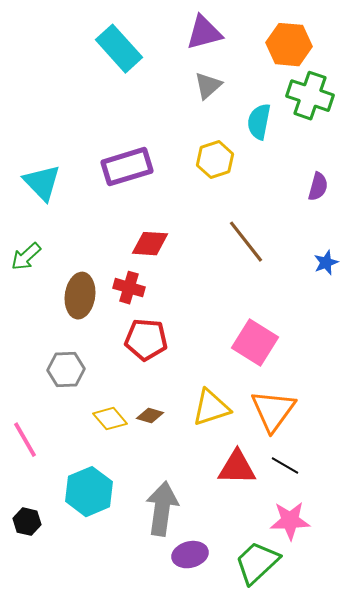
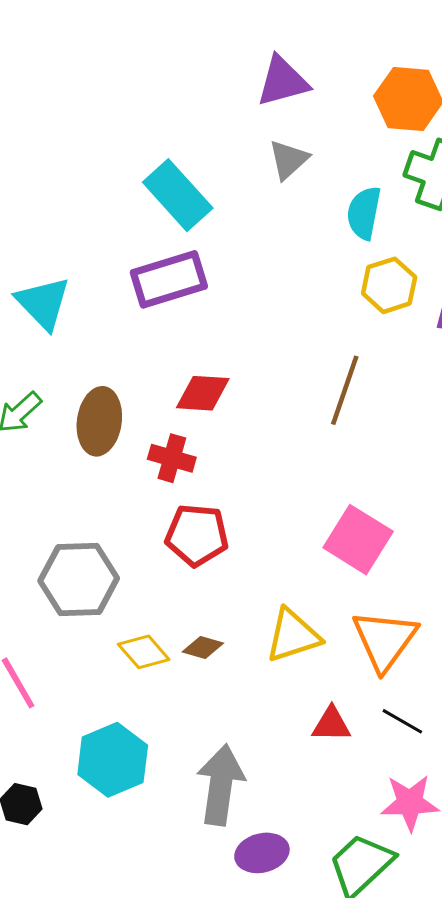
cyan rectangle: (119, 49) -> (178, 195), moved
yellow hexagon: (215, 160) -> (389, 285), moved
brown line: (246, 242) -> (345, 390), turned 57
brown ellipse: (80, 296) -> (99, 421), moved
gray hexagon: (66, 370) -> (79, 579), size x1.4
red triangle: (237, 468) -> (331, 724), size x0.7

